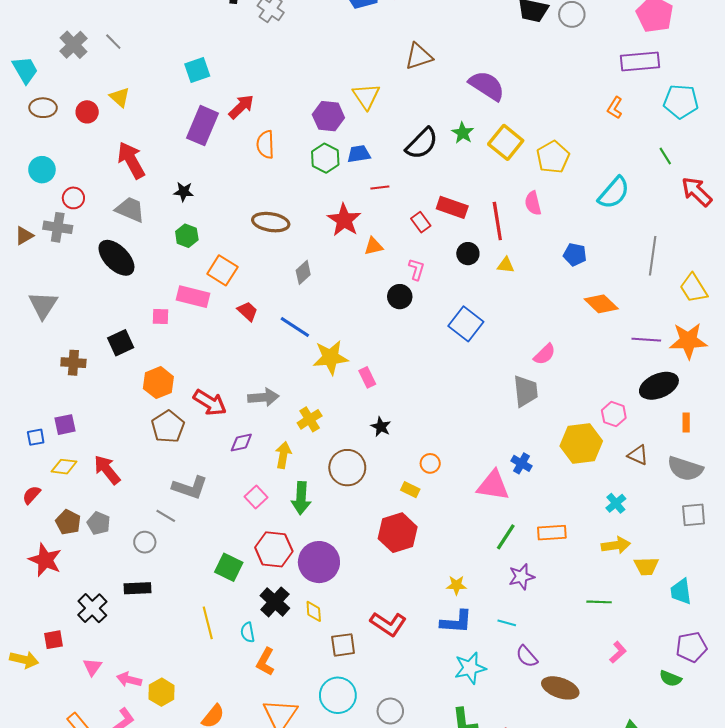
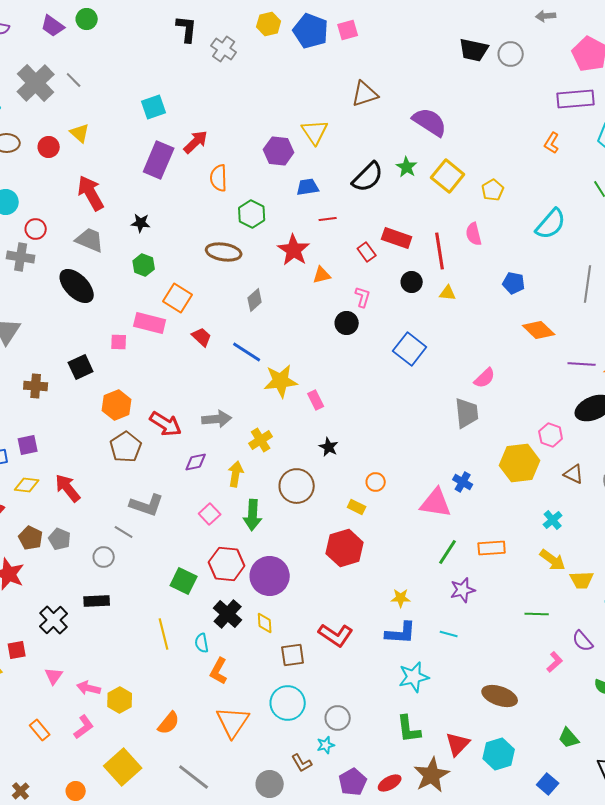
gray cross: (73, 45) -> (36, 83), size x1.4
yellow pentagon: (553, 157) -> (493, 190), size x0.7
green hexagon: (325, 158) -> (252, 214), moved
yellow arrow: (616, 545) -> (553, 560), turned 44
purple semicircle: (527, 656) -> (583, 641), moved

